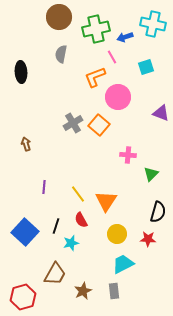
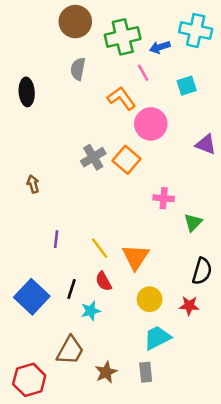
orange L-shape: (95, 77) -> (121, 98), turned 75

